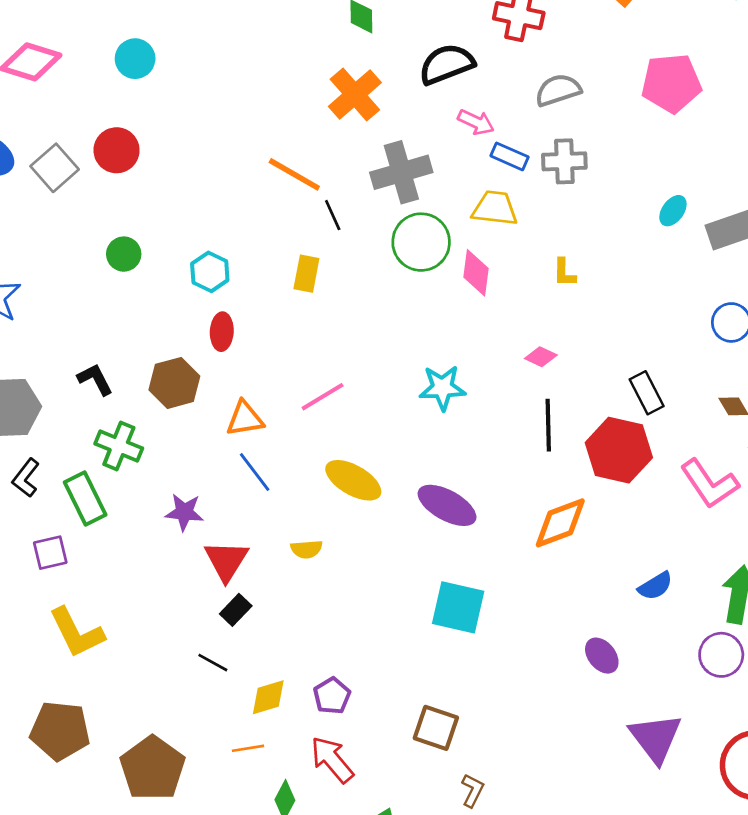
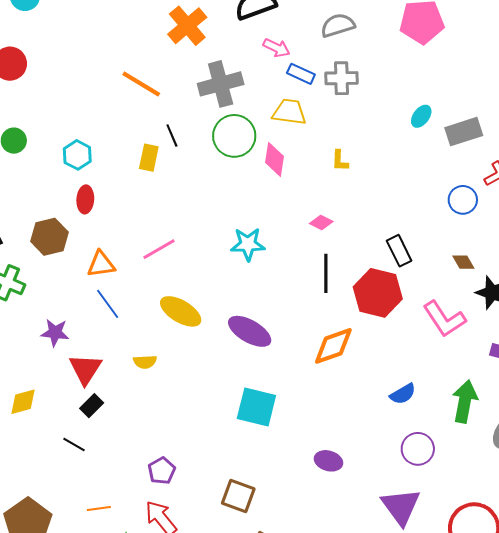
black line: (333, 215) -> (172, 135), moved
purple circle: (721, 655) -> (418, 449), moved
purple ellipse: (602, 656) -> (328, 461), moved, turned -36
yellow diamond: (268, 697) -> (23, 402), moved

